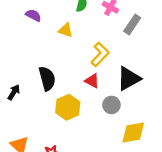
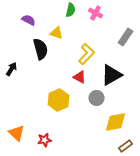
gray rectangle: (132, 24) -> (126, 37), moved
black semicircle: (47, 79) -> (40, 49), moved
black arrow: (14, 92) -> (12, 69), moved

